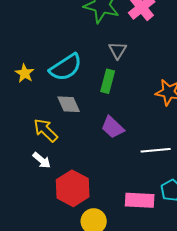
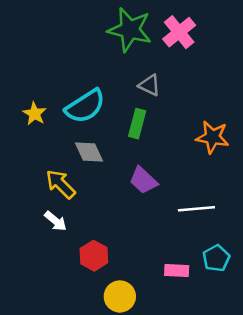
gray triangle: (118, 50) -> (149, 85), turned -36
red hexagon: (73, 188) -> (94, 256), size x0.7
pink rectangle: (140, 200) -> (177, 271), size x0.7

